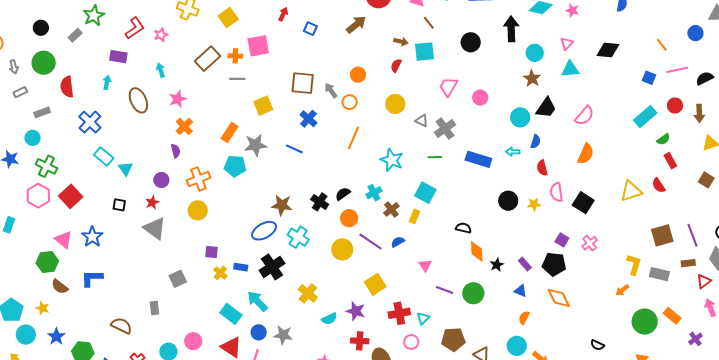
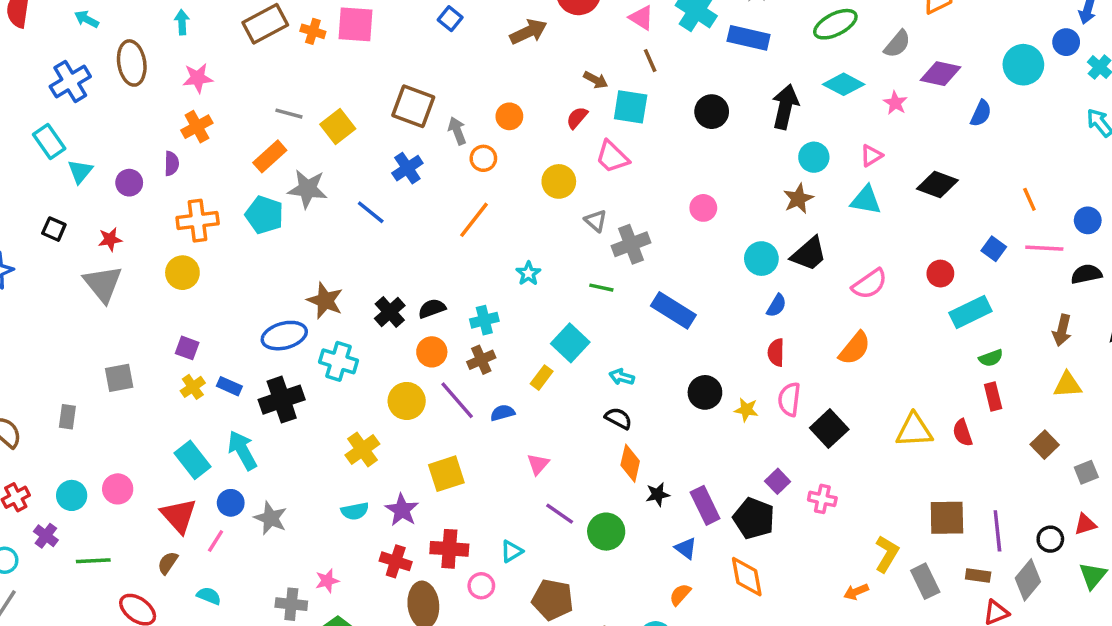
blue circle: (695, 33) -> (1088, 220), moved
gray line: (237, 79) -> (289, 114), moved
cyan arrow: (107, 82) -> (87, 19), turned -88
pink trapezoid: (448, 87) -> (612, 157), moved, turned -90
yellow square: (263, 106) -> (338, 127), turned -30
red circle: (675, 106) -> (940, 274), moved
blue cross: (90, 122) -> (70, 82), moved
cyan arrow: (513, 152) -> (622, 377), moved
cyan star: (392, 160) -> (528, 273), size x0.6
purple circle: (161, 180) -> (129, 183), moved
brown cross: (391, 209) -> (481, 360), moved
cyan cross: (298, 237) -> (338, 361), turned -30
pink cross: (590, 243) -> (822, 499), turned 35
purple rectangle: (525, 264) -> (705, 505), size x1.5
gray rectangle: (659, 274) -> (925, 581), turned 36
yellow cross: (308, 293) -> (362, 449), moved
red cross: (399, 313) -> (449, 549), moved

